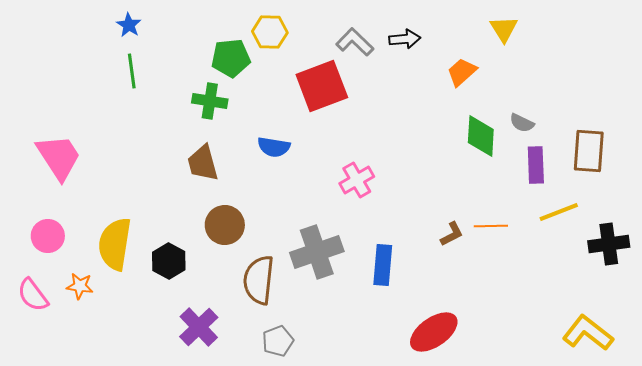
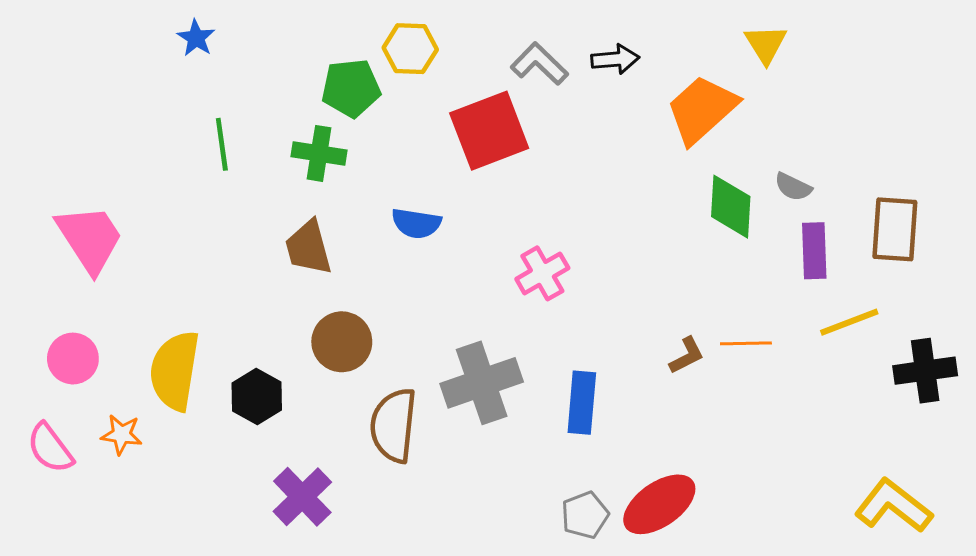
green line: (132, 71) -> (222, 144), moved
orange trapezoid: (462, 72) -> (702, 109), size x1.6
gray pentagon: (278, 341) -> (585, 515), moved

